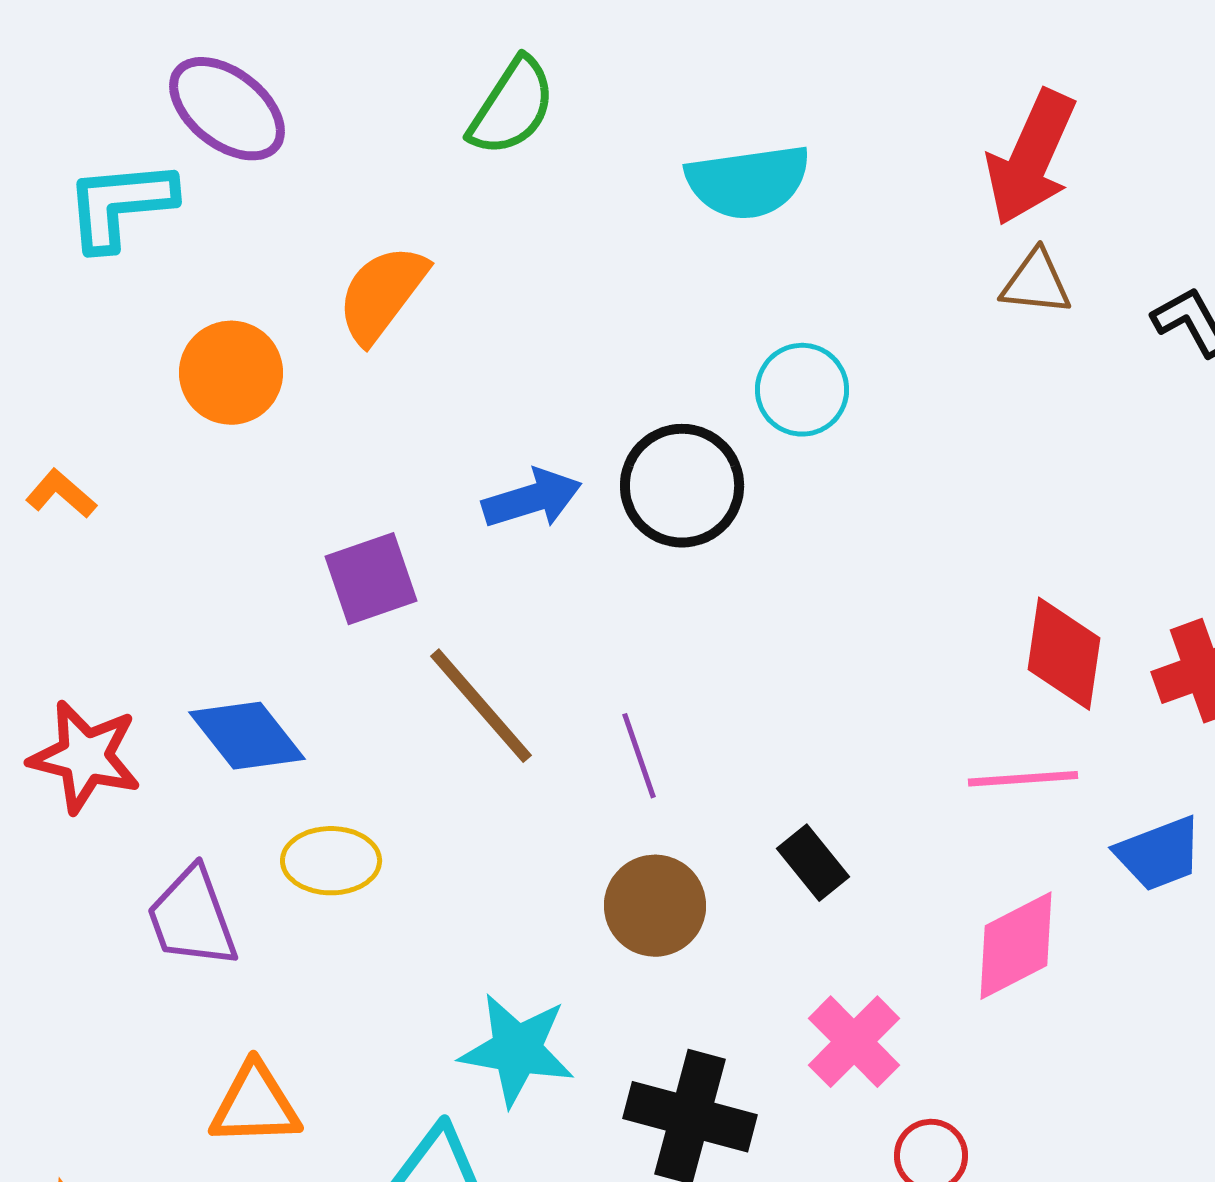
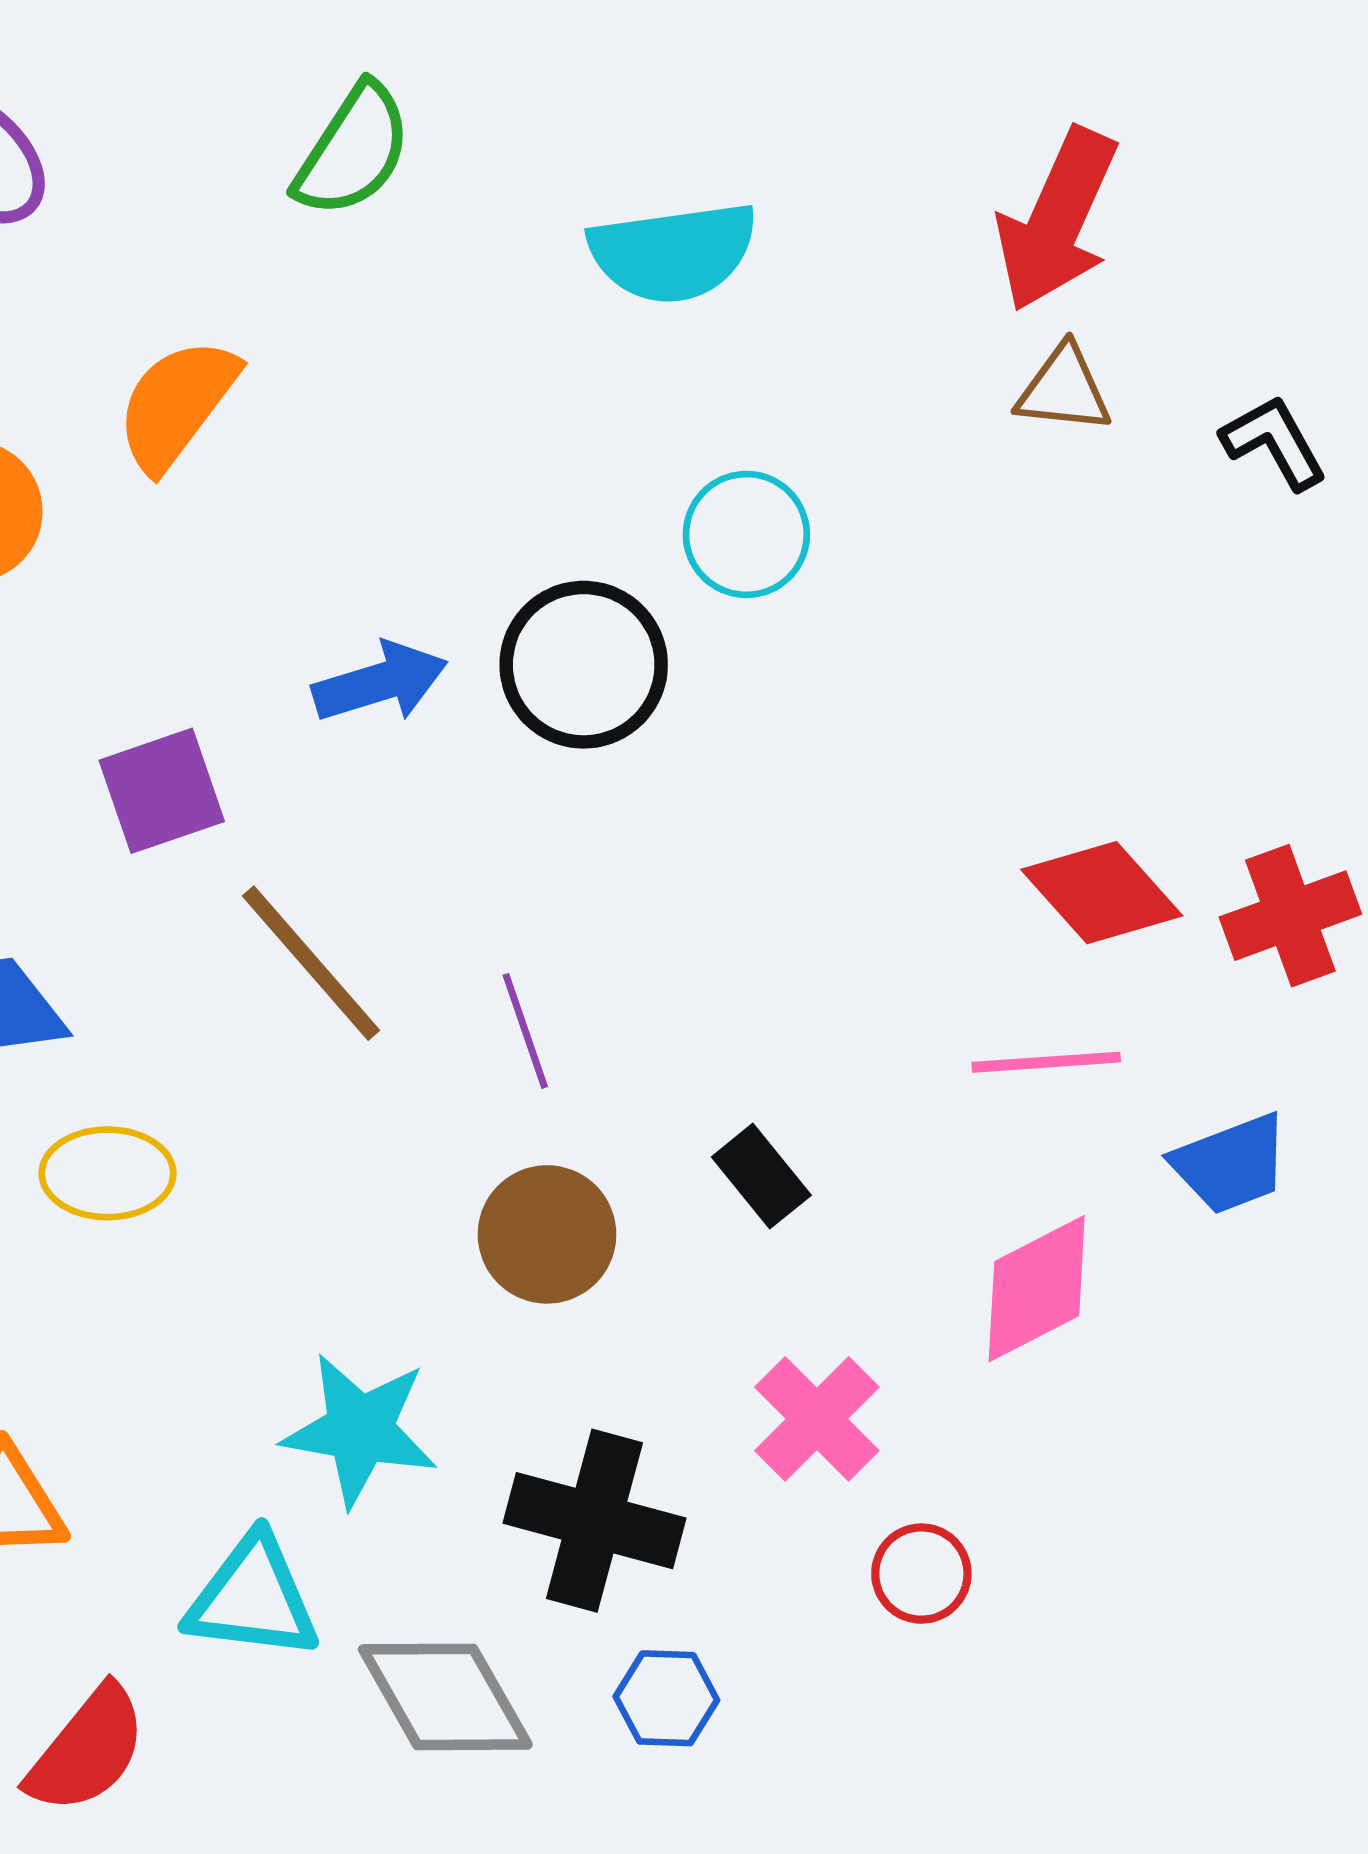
red diamond: (1064, 654) -> (1102, 893), turned -50

